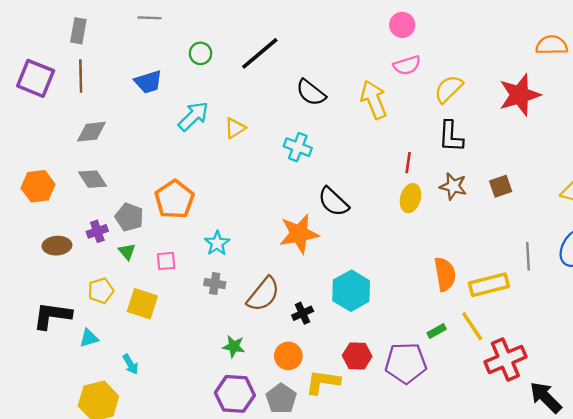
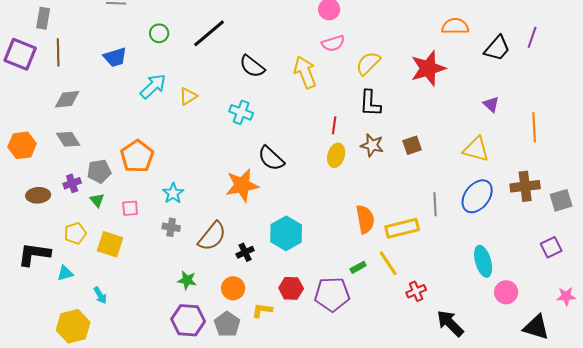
gray rectangle: (78, 31) -> (43, 18), moved
gray pentagon: (129, 217) -> (99, 171), turned -30
red cross: (505, 359) -> (416, 291), size x0.6
yellow L-shape: (323, 382) -> (262, 310), size x0.7

